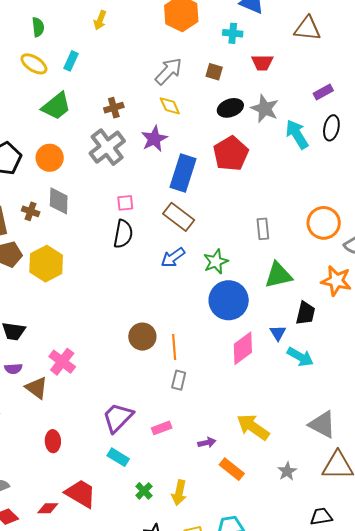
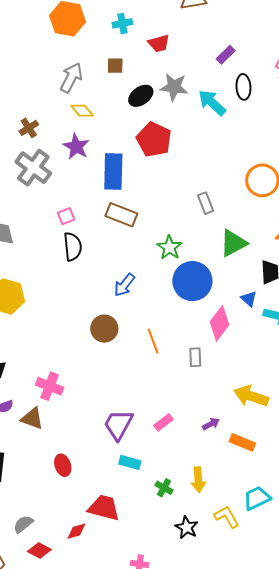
blue arrow: (173, 257) -> (124, 285), moved
brown circle: (142, 337) -> (104, 329), moved
gray rectangle: (179, 380) -> (195, 357), moved

